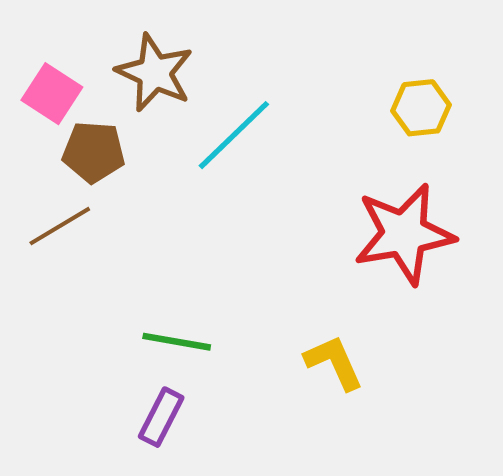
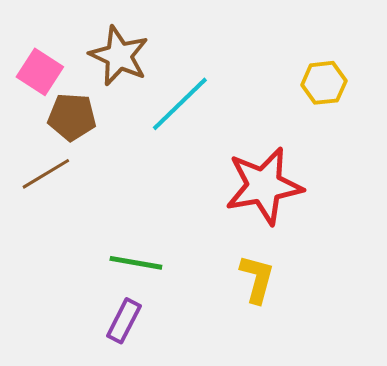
red star: (404, 234) -> (264, 186), moved
yellow L-shape: (334, 362) -> (257, 279), turned 39

